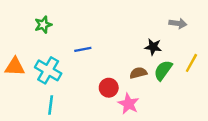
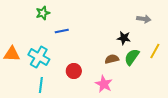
green star: (43, 25) -> (43, 13), moved
blue line: (83, 49) -> (62, 31), moved
red circle: (109, 88) -> (74, 71), moved

